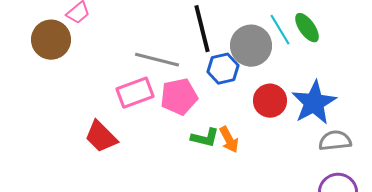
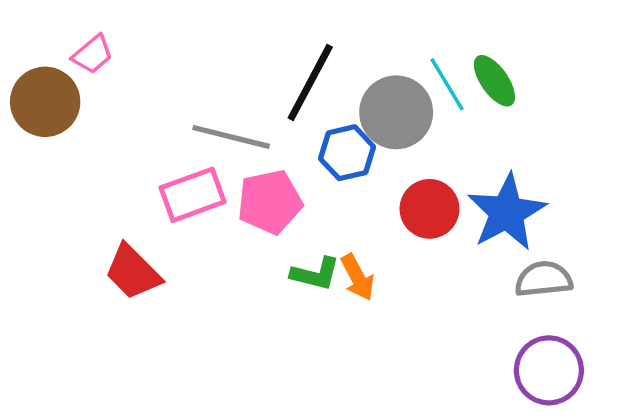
black line: (202, 29) -> (310, 82), turned 42

